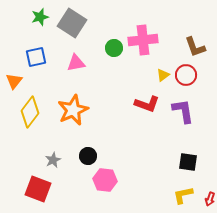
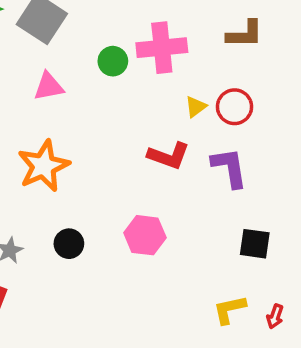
brown L-shape: (195, 47) -> (245, 34), moved, turned -70
black square: (188, 162) -> (255, 244), moved
pink hexagon: (105, 180) -> (145, 235), moved

